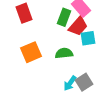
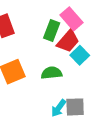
cyan square: (88, 38) -> (80, 55), turned -35
gray square: (84, 82) -> (75, 107), turned 30

